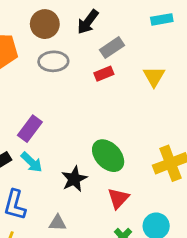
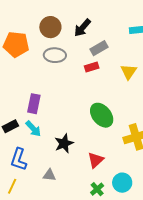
purple rectangle: (30, 129) -> (34, 104), turned -30
green ellipse: (108, 156) -> (102, 115), moved

